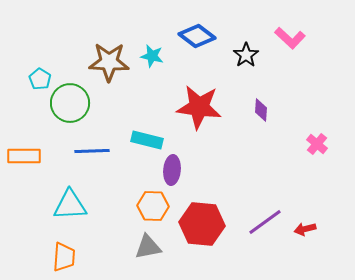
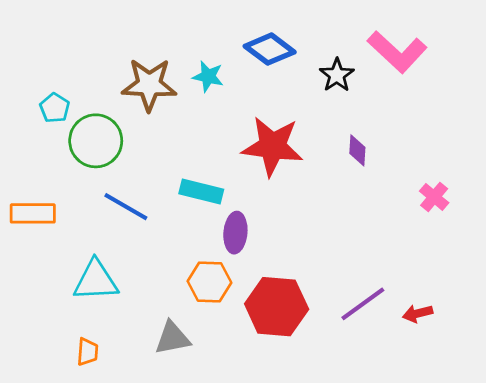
pink L-shape: (290, 38) -> (397, 52), size x1.4
blue line: (92, 151) -> (126, 207), turned 32
gray triangle: (148, 247) -> (172, 338), moved
orange trapezoid: (64, 257) -> (88, 352), size x0.7

